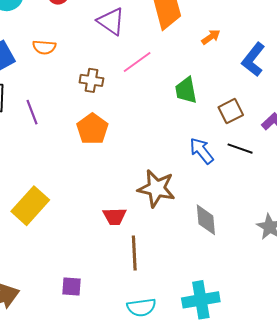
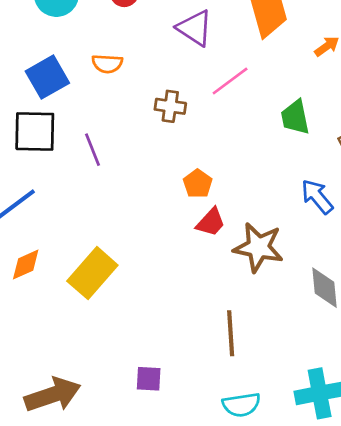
orange pentagon: (92, 129) -> (198, 184), moved, size x0.7
red trapezoid: (115, 216) -> (211, 222), moved, turned -45

